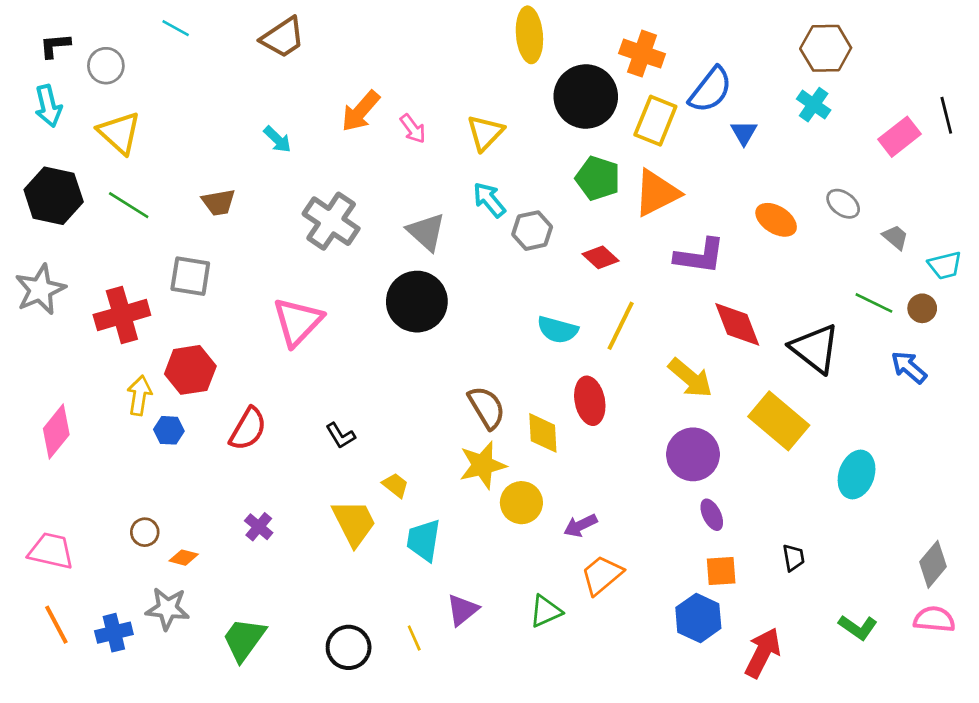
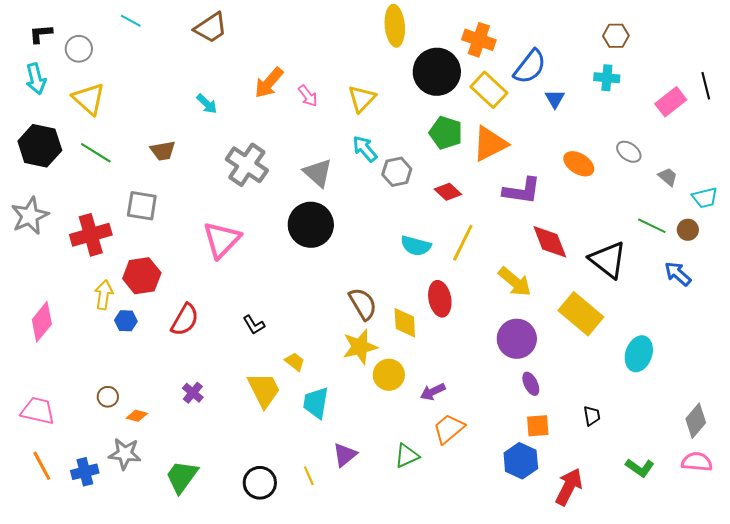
brown hexagon: (826, 48) -> (616, 36), size x0.7
cyan cross: (814, 105) -> (607, 78), turned -30
yellow rectangle: (655, 121) -> (489, 90), turned -69

